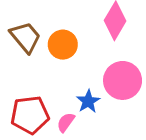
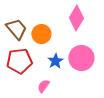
blue star: (88, 101) -> (55, 61), moved
red pentagon: (30, 115) -> (19, 61), moved

